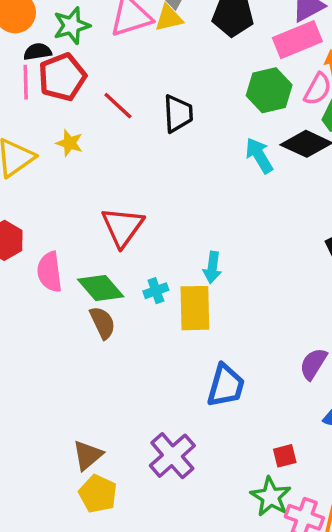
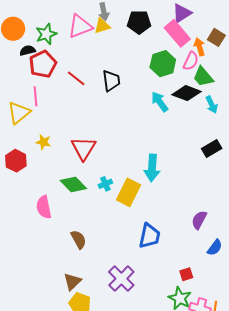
pink rectangle: (297, 40) -> (177, 33), turned 76
pink line: (26, 82) -> (36, 96), moved
yellow star: (69, 143) -> (43, 142), moved
cyan arrow: (212, 267) -> (152, 168), moved, size x1.5
pink semicircle: (50, 272) -> (44, 207), moved
yellow rectangle: (195, 308) -> (129, 192), turned 32
brown semicircle: (103, 323) -> (79, 239), moved

